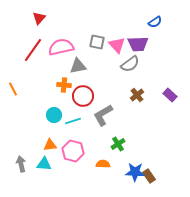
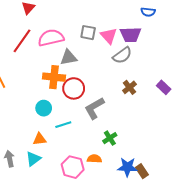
blue semicircle: (155, 22) -> (148, 12), turned 40
orange cross: (64, 85) -> (54, 77), size x1.5
cyan line: (73, 121) -> (63, 125), moved
pink hexagon: (73, 151) -> (73, 167), moved
cyan triangle: (44, 164) -> (33, 159), turned -42

